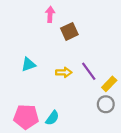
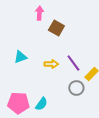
brown square: (69, 31) -> (56, 28), turned -35
gray circle: (106, 104) -> (76, 88), moved

